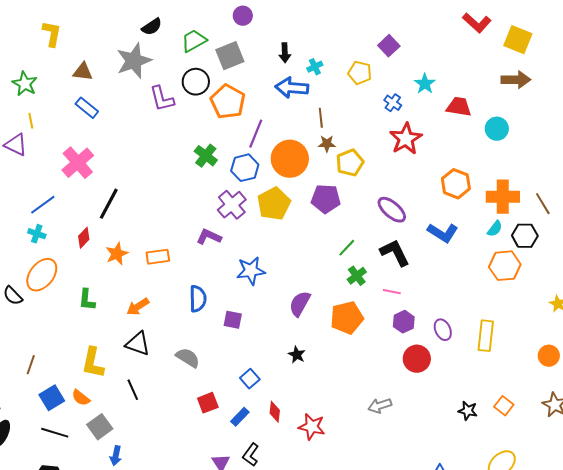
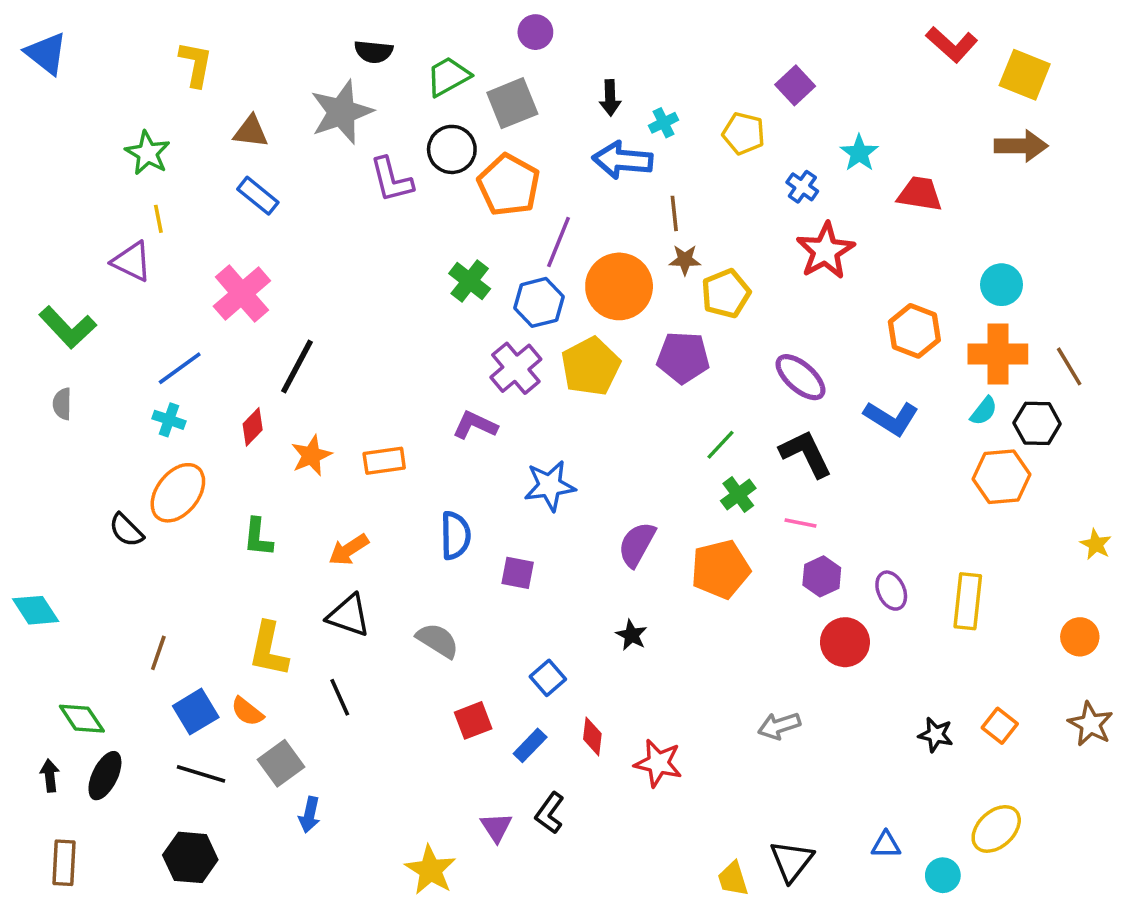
black semicircle: (152, 27) -> (374, 52), turned 40
cyan circle: (497, 129) -> (1002, 285), moved

